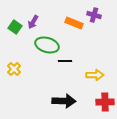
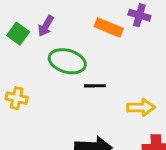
yellow cross: (14, 69) -> (17, 98), turned -32

